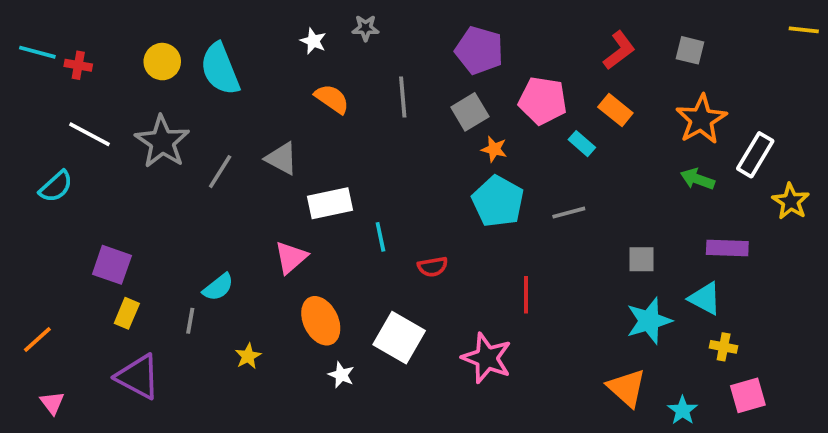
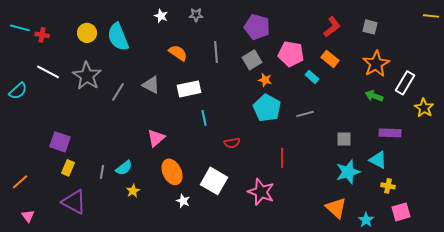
white star: (313, 41) -> (161, 16), moved
cyan semicircle: (56, 186) -> (18, 91), moved
white rectangle: (330, 203) -> (189, 89), moved
cyan line: (380, 237) -> (204, 118), moved
cyan semicircle: (218, 287) -> (124, 168), moved

